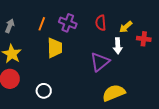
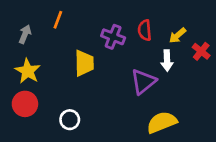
purple cross: (68, 23) -> (113, 37), moved
orange line: (42, 24) -> (58, 20), moved
red cross: (144, 39) -> (201, 51), turned 32

